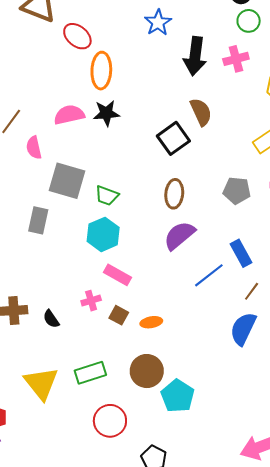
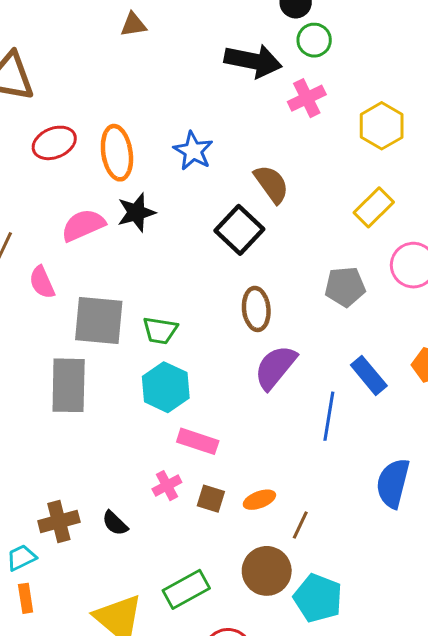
blue star: (158, 23) -> (193, 151), moved
red ellipse: (77, 36) -> (54, 143), moved, turned -52
black arrow: (195, 56) -> (253, 61), moved, turned -75
gray rectangle: (38, 220) -> (69, 385), size x1.4
blue line: (209, 275) -> (329, 416), turned -32
brown line: (252, 291) -> (300, 525), moved

